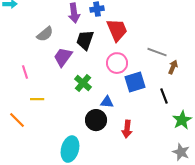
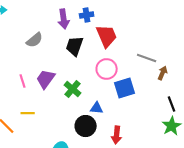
purple trapezoid: (63, 57) -> (46, 79), moved
pink line: (25, 72) -> (23, 81), moved
black line: (164, 96) -> (172, 104), moved
yellow line: (37, 99) -> (28, 113), moved

